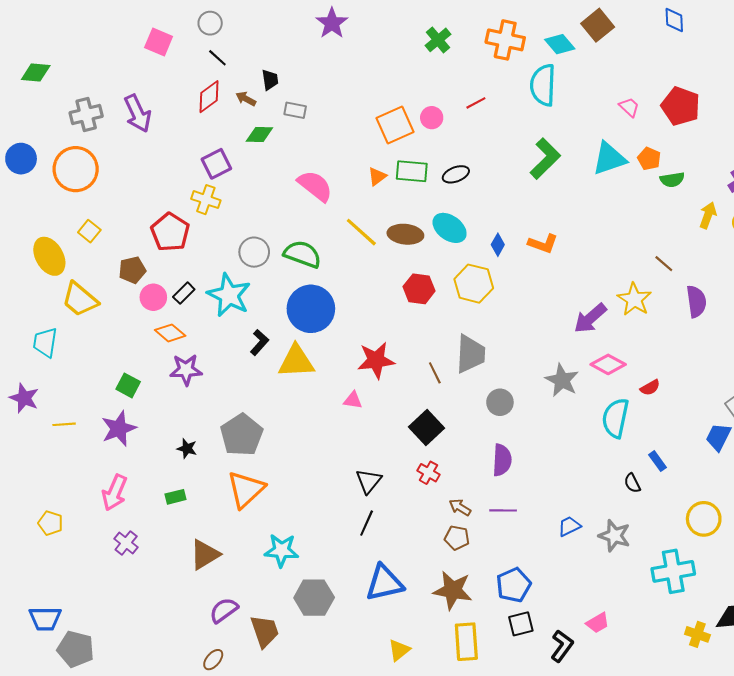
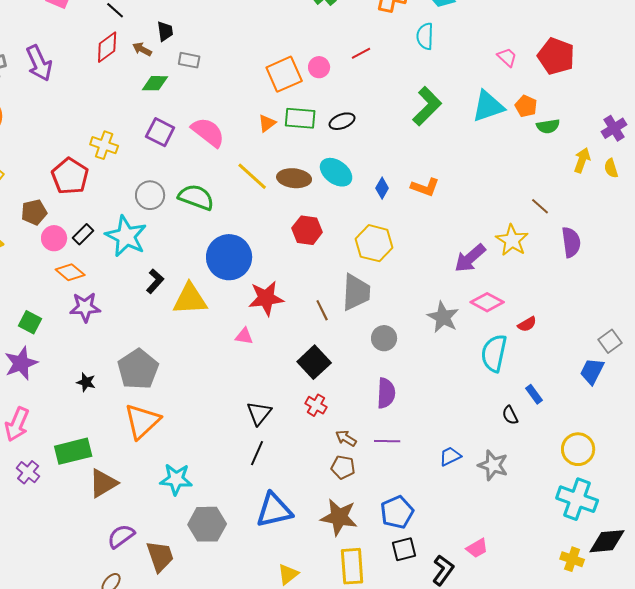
cyan semicircle: (543, 85) -> (425, 36), size x0.7
purple square: (216, 164) -> (160, 132), moved, turned -36
yellow hexagon: (474, 284) -> (374, 243), moved
blue circle: (311, 309) -> (229, 257), moved
green rectangle: (175, 497) -> (73, 451), moved, size x1.8
cyan cross: (673, 571) -> (577, 499), moved, turned 30

